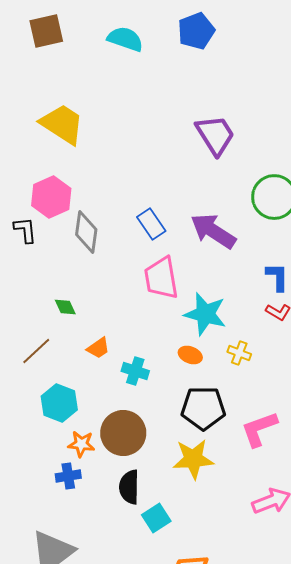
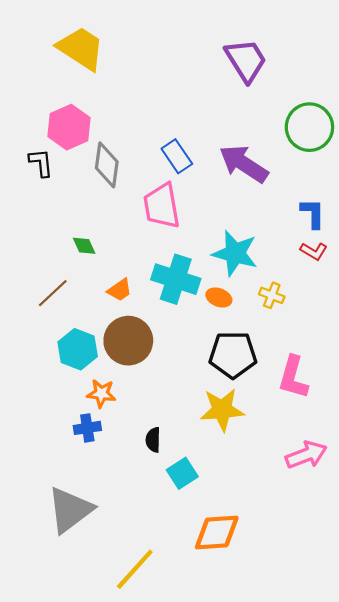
pink trapezoid: (161, 278) -> (162, 206), moved
cyan cross: (135, 371) -> (176, 279), moved, size x1.6
pink L-shape: (259, 429) -> (293, 377), turned -54
brown circle: (123, 433) -> (128, 341), moved
black semicircle: (129, 487) -> (153, 440), size x0.7

